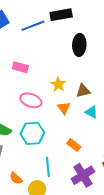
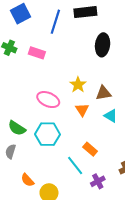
blue line: (33, 26) -> (55, 22), turned -55
pink rectangle: (20, 67) -> (37, 53), moved
cyan line: (48, 167) -> (75, 166), moved, turned -36
purple cross: (83, 175) -> (98, 181), size x0.6

